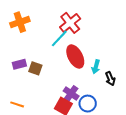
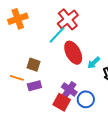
purple rectangle: (19, 64) -> (34, 86), moved
cyan arrow: (96, 67) -> (94, 63), turned 32
orange line: (17, 104) -> (17, 78), moved

